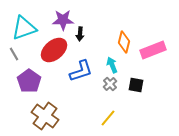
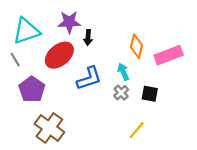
yellow line: (108, 118) -> (137, 130), moved

